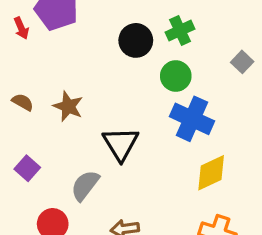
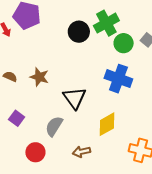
green cross: (180, 31) -> (106, 23), size x1.4
green circle: (176, 76) -> (124, 43), moved
yellow diamond: (211, 173) -> (107, 124), moved

